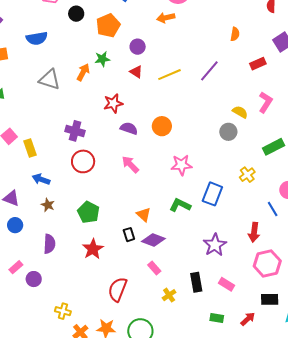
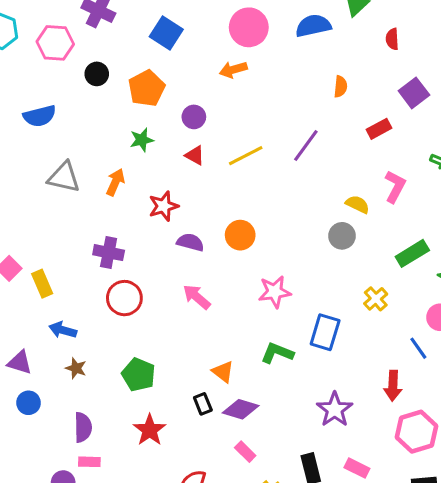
orange arrow: (83, 72) -> (115, 182), moved
pink rectangle: (16, 267) -> (89, 462), moved, turned 48

